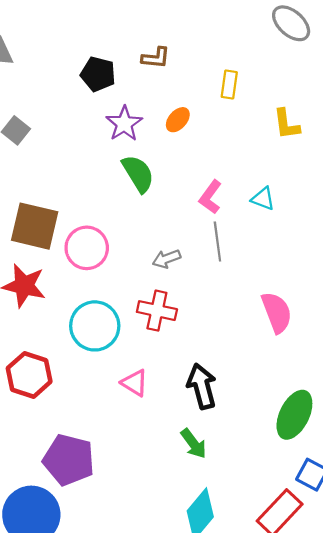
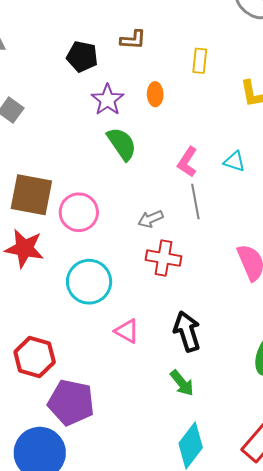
orange ellipse: (178, 120) -> (155, 94), turned -40
red cross: (157, 311) -> (163, 258), moved
red hexagon: (29, 375) -> (35, 357), moved

